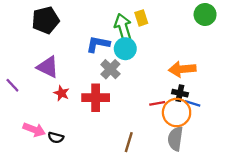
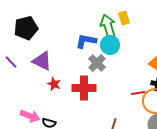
black pentagon: (46, 20) -> (26, 28), moved
purple line: (12, 85) -> (11, 62), moved

